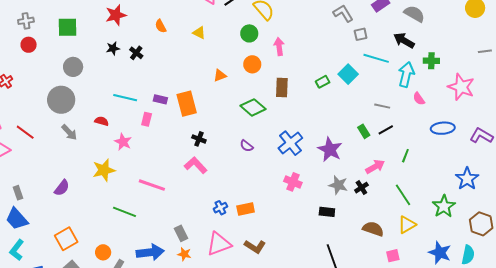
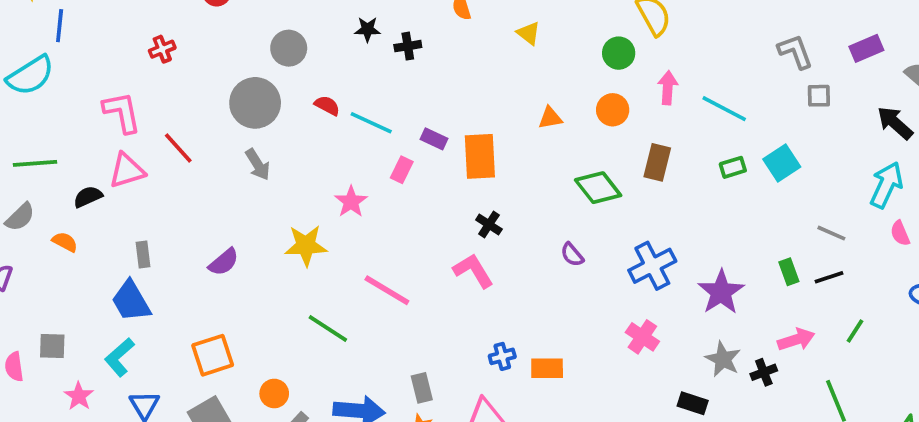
black cross: (136, 53) -> (408, 46), turned 32
cyan line: (376, 58) -> (724, 109), moved
red semicircle: (102, 121) -> (327, 105), moved

